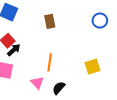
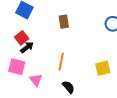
pink triangle: (37, 83) -> (36, 80), moved
black semicircle: (59, 88) -> (69, 87), turned 96

